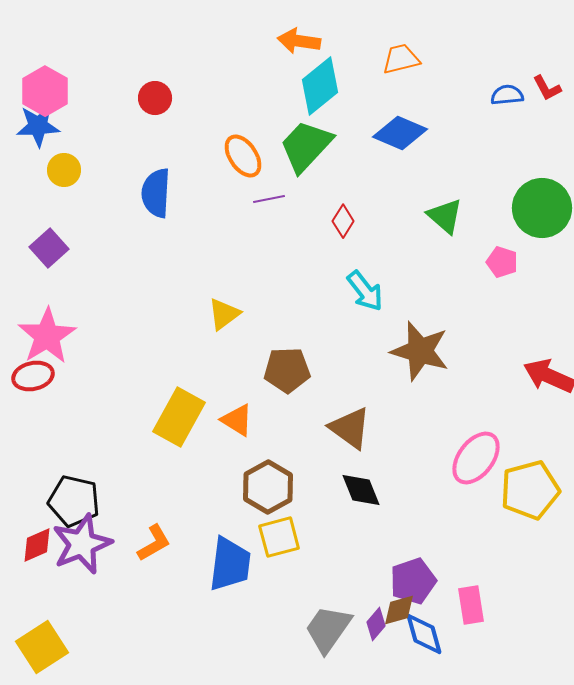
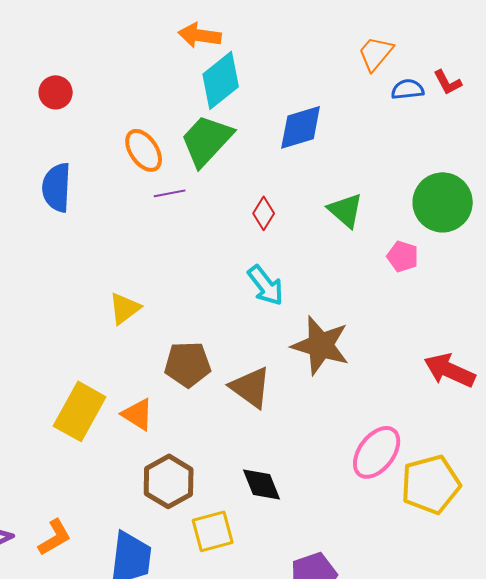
orange trapezoid: (401, 59) -> (376, 53), moved, turned -36
blue diamond: (400, 133) -> (301, 127), turned -40
red diamond: (343, 221) -> (264, 213), moved
brown triangle: (350, 428) -> (251, 387), moved
yellow square: (279, 537) -> (213, 531), moved

